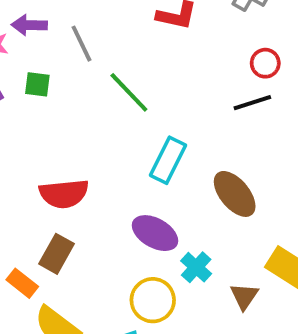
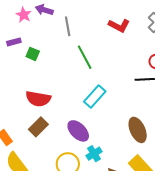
green square: (37, 84) -> (33, 54), moved
brown ellipse: (235, 194) -> (138, 130), moved
brown rectangle: (57, 254) -> (38, 127), moved

